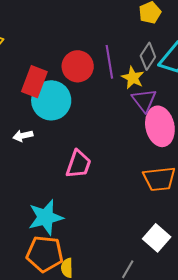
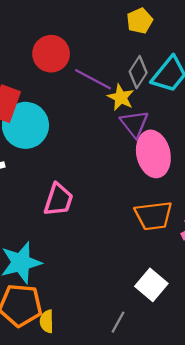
purple line: (109, 62) -> (93, 79), turned -52
red circle: (78, 66) -> (51, 54), moved

